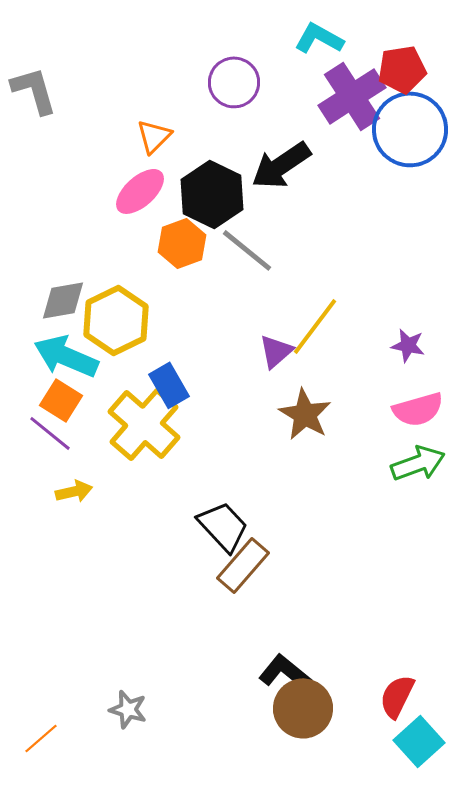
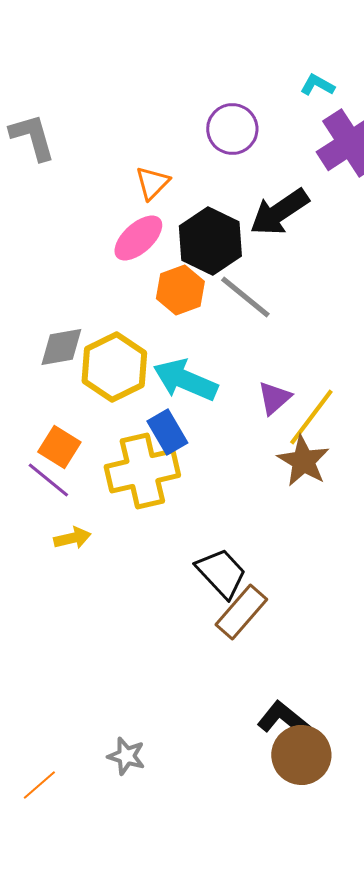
cyan L-shape: (319, 38) -> (317, 85), size x0.7
yellow line: (315, 326) -> (311, 417), moved
cyan arrow: (66, 356) -> (185, 380), moved
yellow cross: (144, 424) -> (142, 471), turned 36

